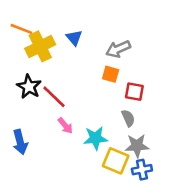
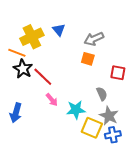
orange line: (21, 29) -> (17, 53), moved
red square: (134, 92) -> (118, 73), moved
blue arrow: (20, 142) -> (16, 113), turned 30
gray star: (137, 146) -> (109, 116), turned 30

